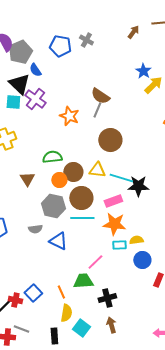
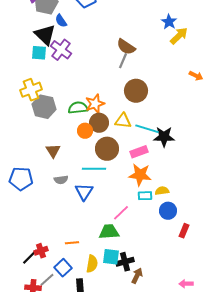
orange star: (69, 116) -> (95, 104), moved, turned 30
brown triangle: (27, 179) -> (53, 151), moved
gray hexagon: (53, 206) -> (44, 107), moved
cyan line: (82, 218) -> (94, 169), moved
blue triangle: (58, 241) -> (84, 192), turned 36
orange line: (61, 292) -> (72, 243), moved, turned -72
blue square: (33, 293) -> (63, 268), moved
black cross: (107, 298) -> (125, 262), moved
red cross: (15, 300) -> (41, 251), turned -32
brown arrow: (111, 325) -> (137, 276), turned 42
cyan square: (81, 328) -> (111, 257), moved, turned -30
gray line: (21, 329) -> (47, 280), turned -63

